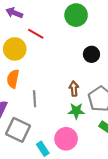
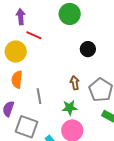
purple arrow: (14, 13) -> (21, 17), moved, turned 70
green star: (76, 111) -> (70, 108), moved

